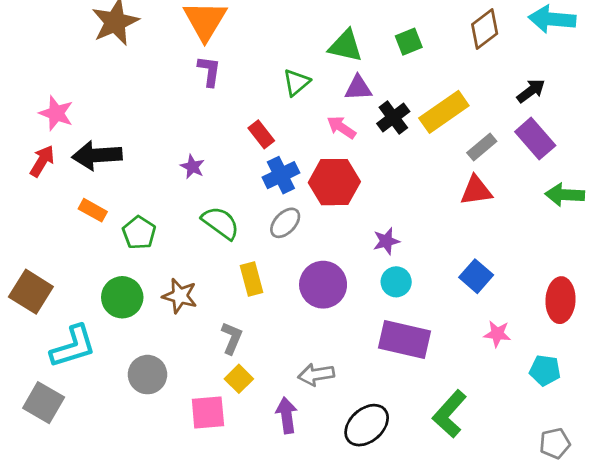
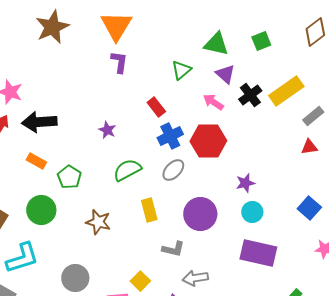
purple triangle: (358, 88) -> (225, 74), turned 45
red triangle: (476, 191) -> (309, 147), size x0.7
green semicircle: (221, 223) -> (127, 170), turned -64
green circle: (122, 297) -> (41, 210), moved
gray L-shape: (232, 338) -> (173, 249), moved, turned 80

